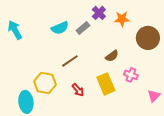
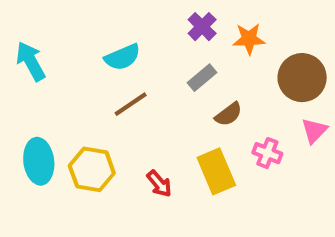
gray rectangle: (83, 28) -> (202, 78), moved
brown line: (70, 61) -> (131, 104), moved
pink triangle: (154, 96) -> (314, 131), moved
cyan ellipse: (26, 102) -> (39, 161), moved

